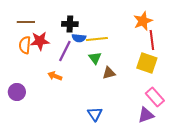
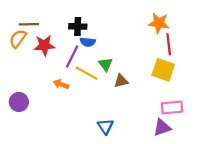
orange star: (143, 21) -> (159, 23), turned 30
yellow line: (97, 39) -> (87, 73), moved, turned 35
orange semicircle: (25, 45) -> (18, 39), moved, turned 30
pink rectangle: (155, 97) -> (172, 108), turned -54

